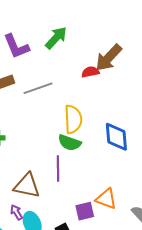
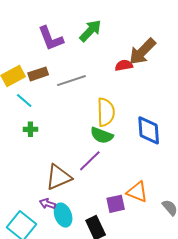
purple line: (58, 169) -> (90, 161), turned 45
brown triangle: (27, 186) -> (58, 177), turned -36
purple arrow: (16, 212) -> (48, 204), turned -42

